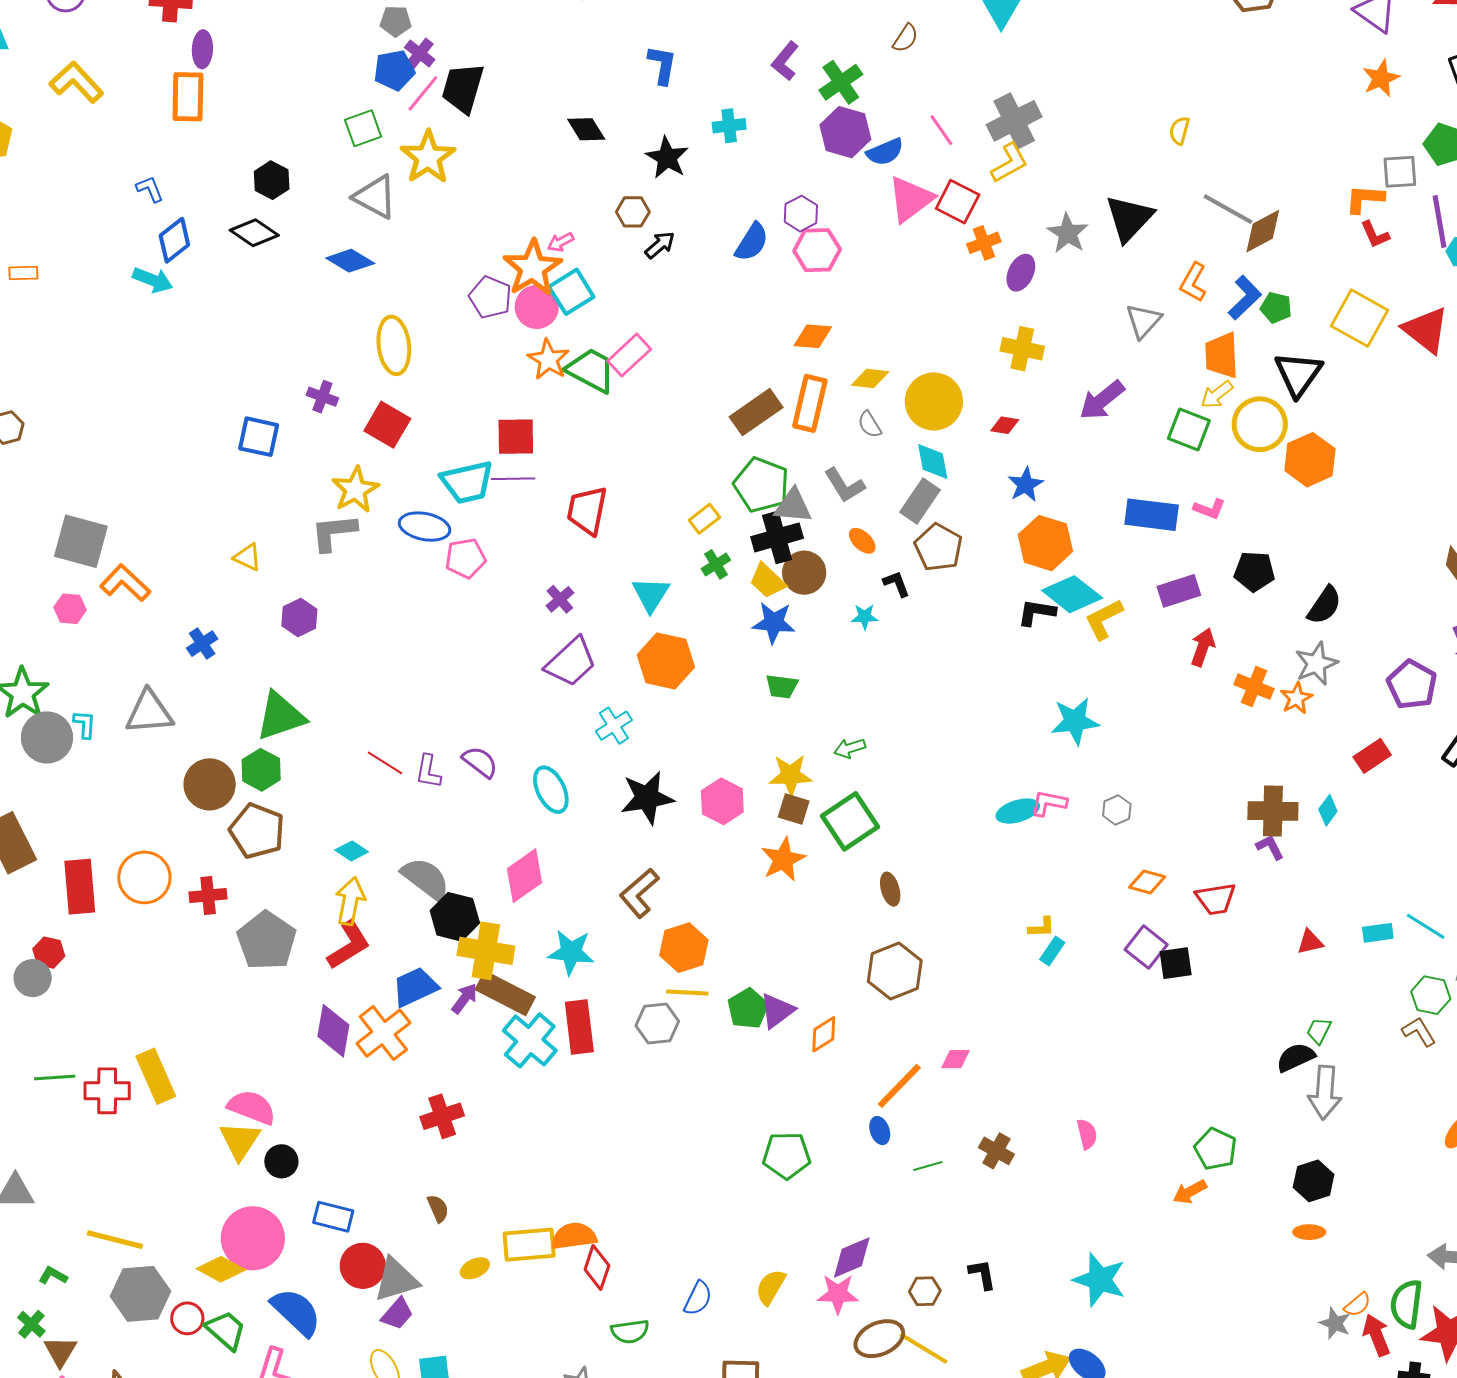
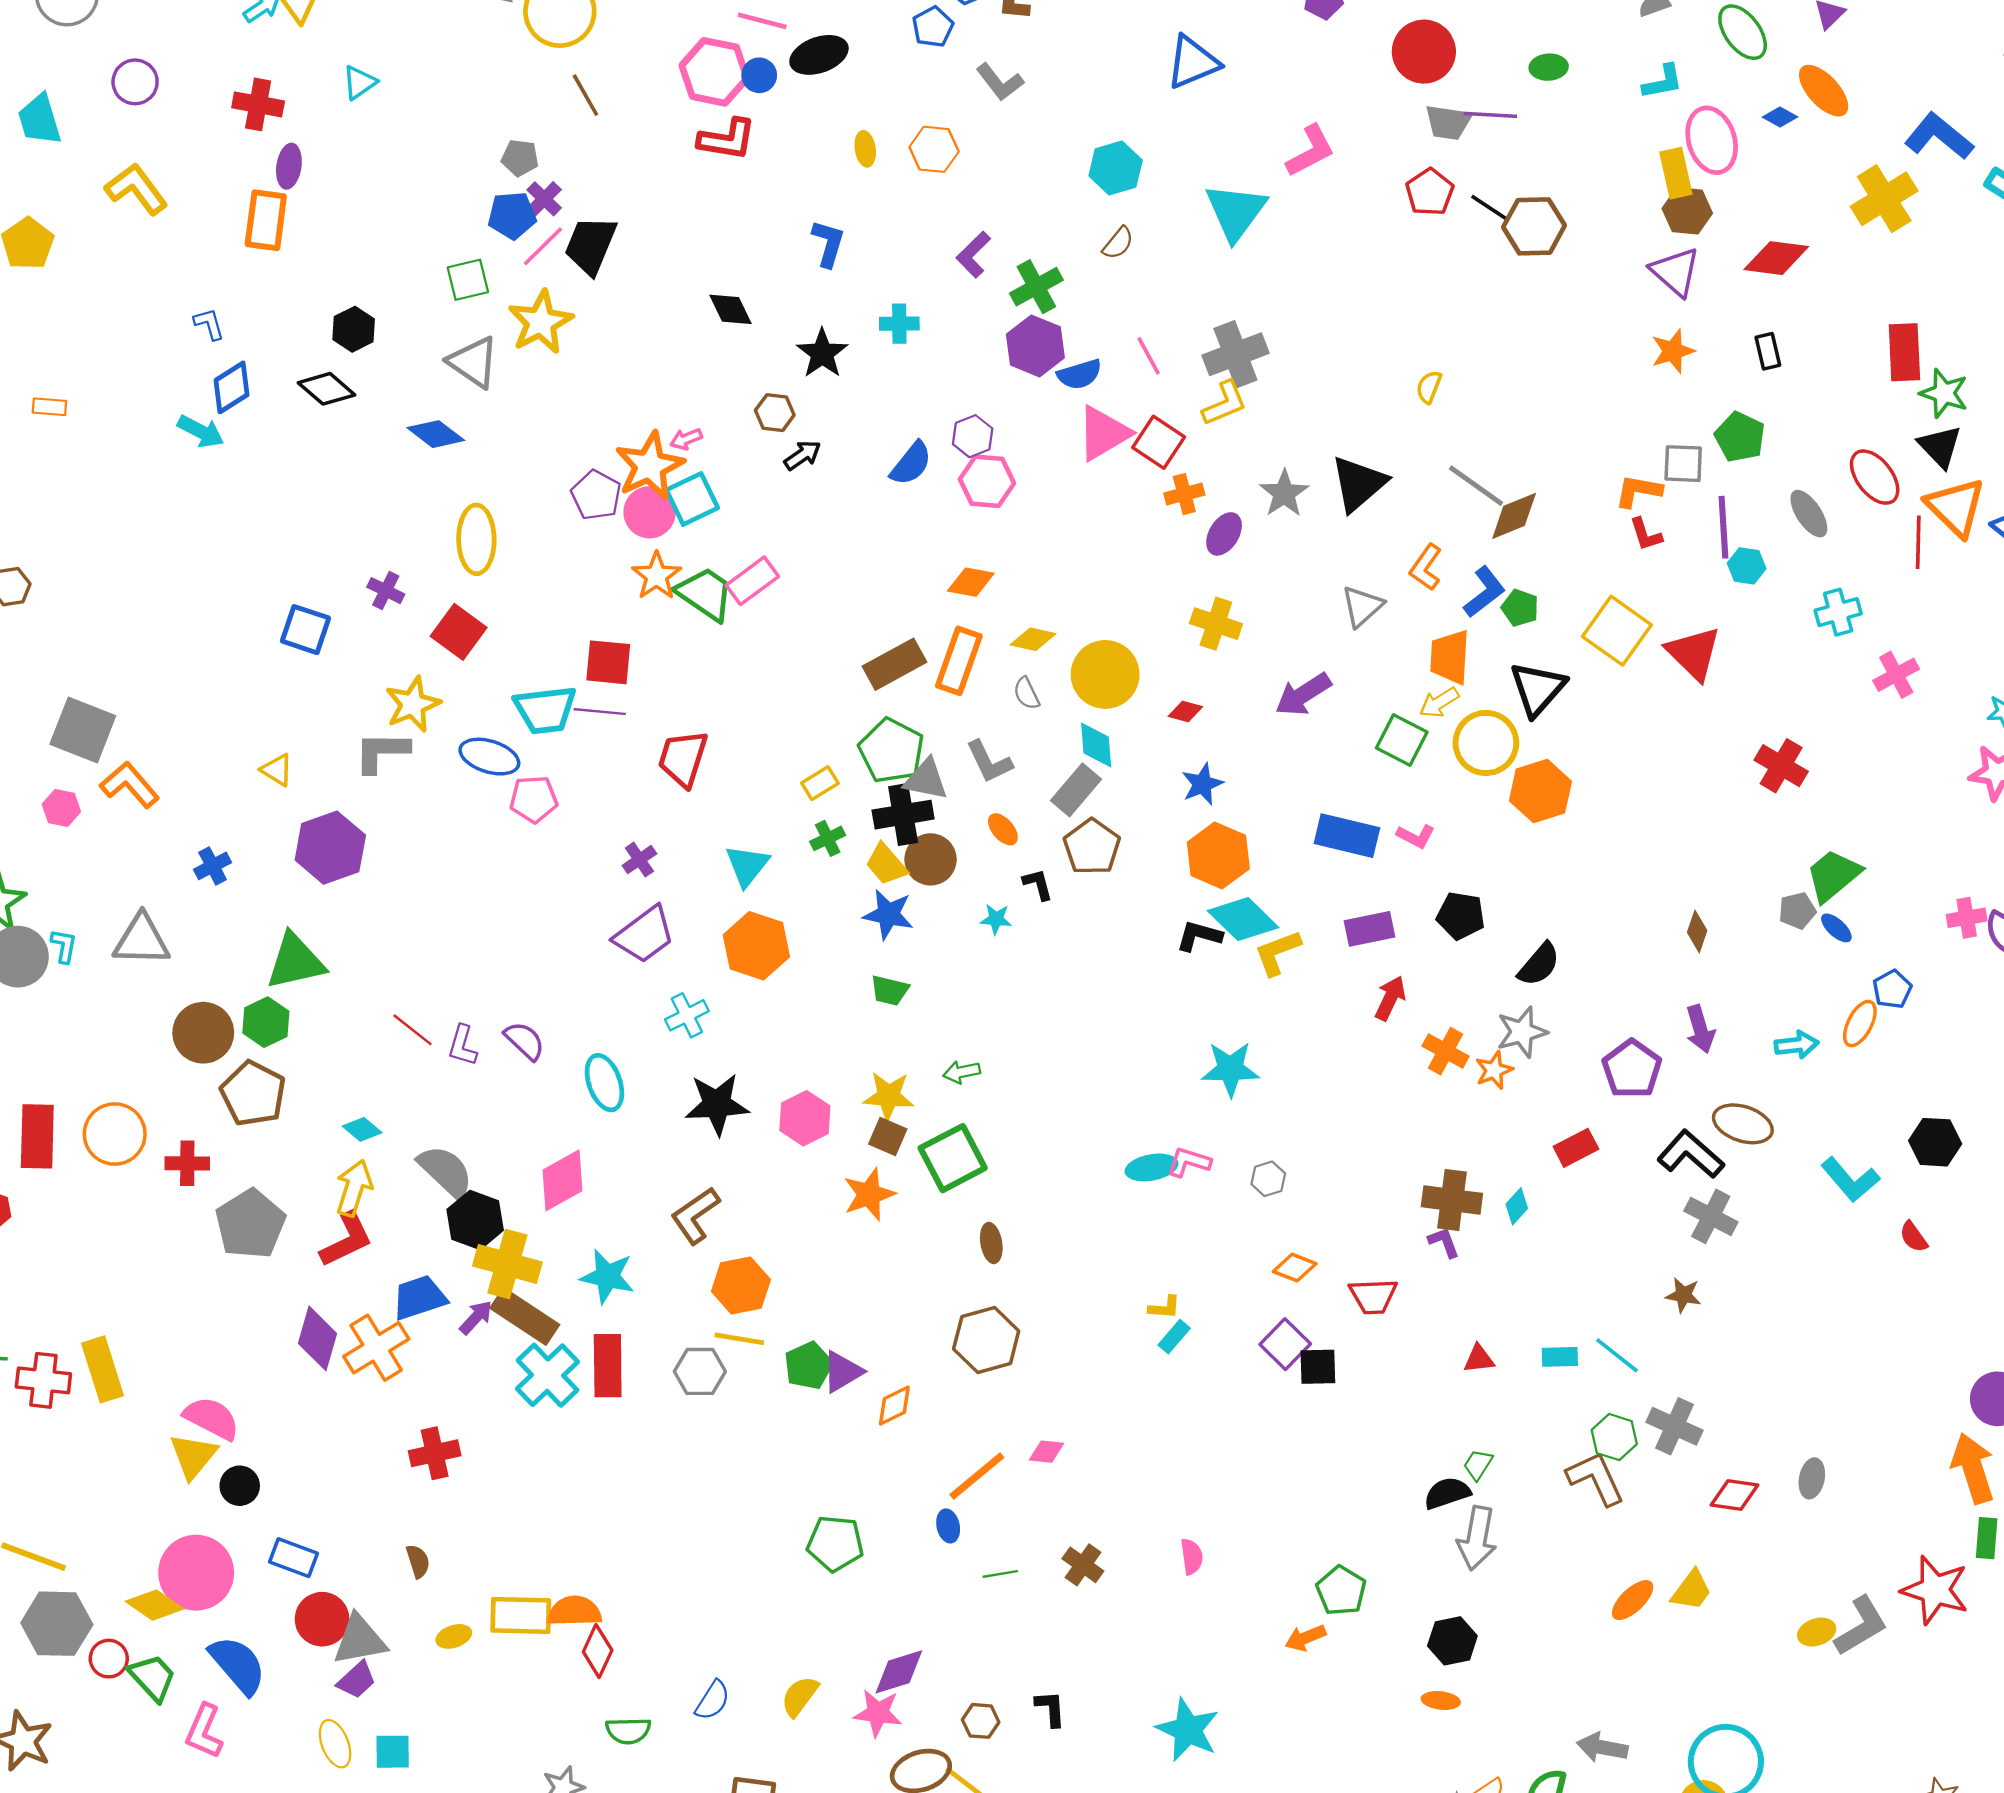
purple hexagon: (299, 618) -> (330, 848), size x1.6
brown L-shape: (1419, 1032) -> (1596, 1478), size x1.5

